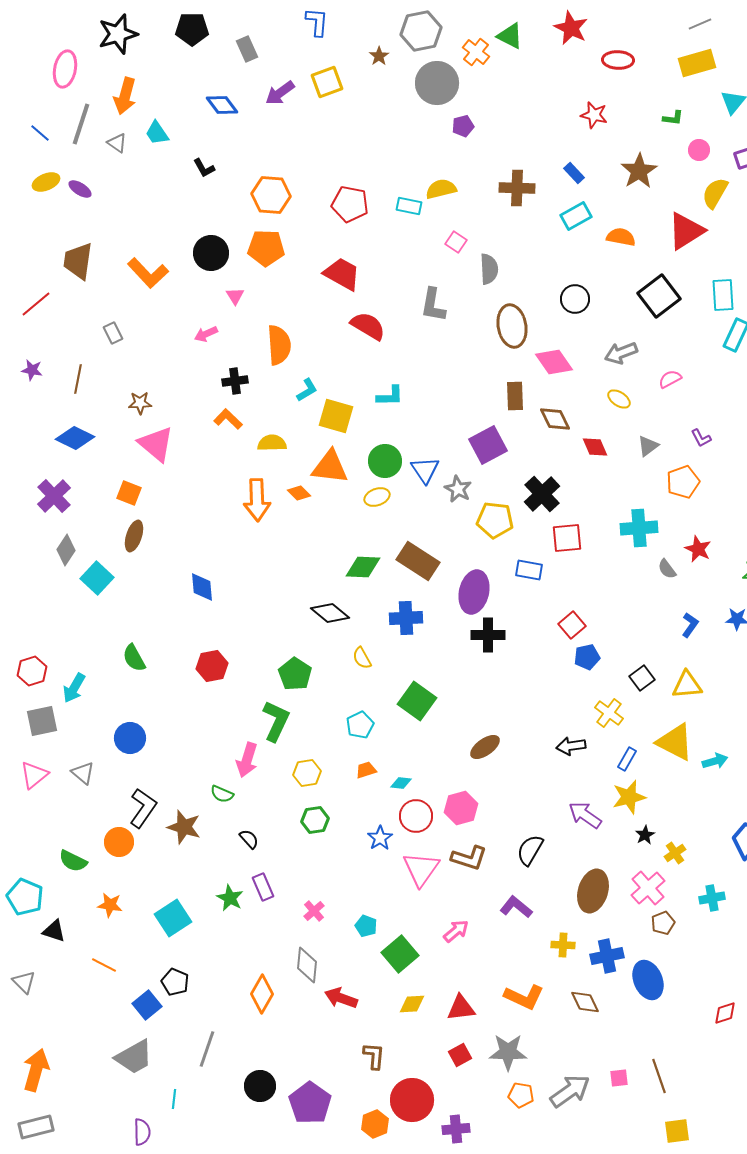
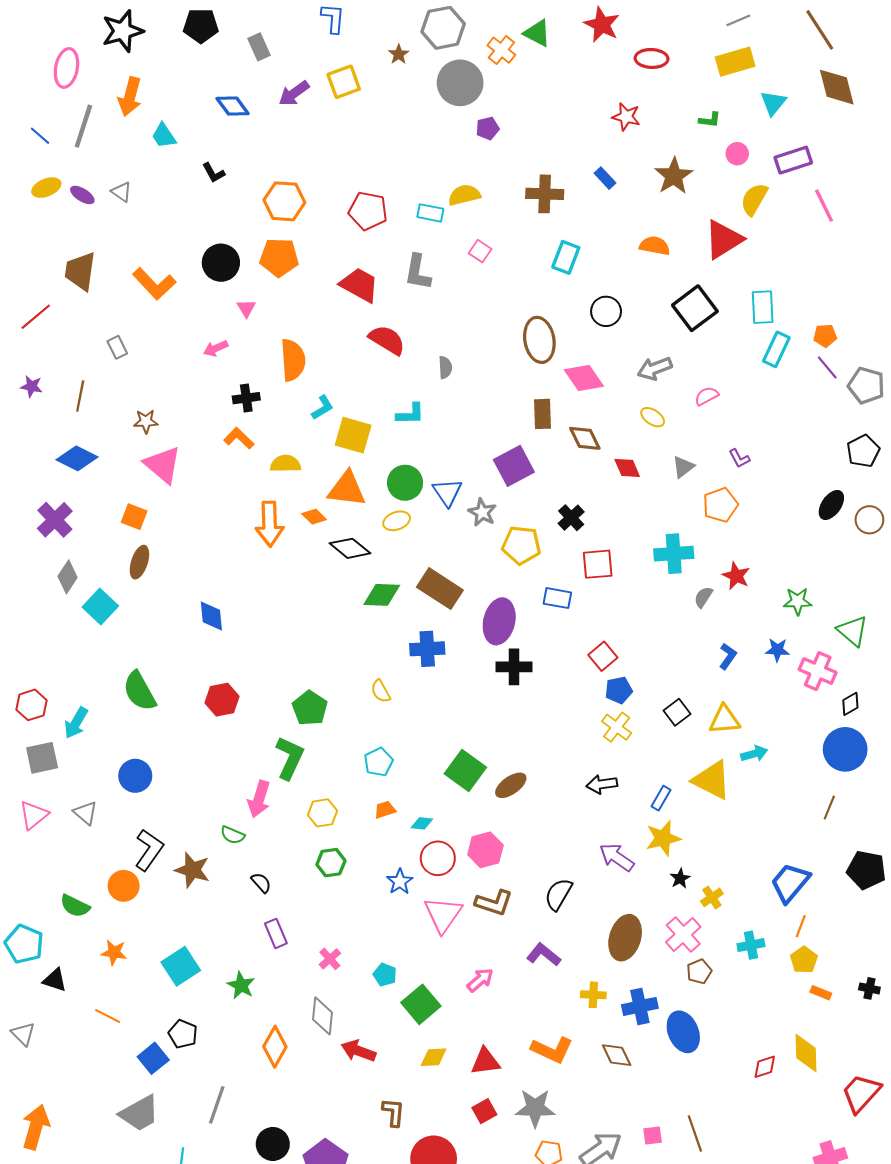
gray triangle: (117, 143) -> (121, 192), moved
cyan rectangle: (576, 216) -> (566, 257), moved, turned -40
gray semicircle: (489, 269) -> (445, 367), moved, size x0.7
gray L-shape: (433, 305) -> (418, 272), moved
black cross: (542, 494) -> (571, 518), size x0.7
gray semicircle: (667, 569) -> (703, 597), turned 70
black diamond: (330, 613) -> (350, 548), moved
green semicircle: (134, 658) -> (139, 691), size x1.4
green square: (417, 701) -> (465, 771), moved
yellow cross: (609, 713) -> (617, 727), moved
cyan arrow: (715, 761) -> (754, 754), moved
green star: (230, 898) -> (241, 985), moved

